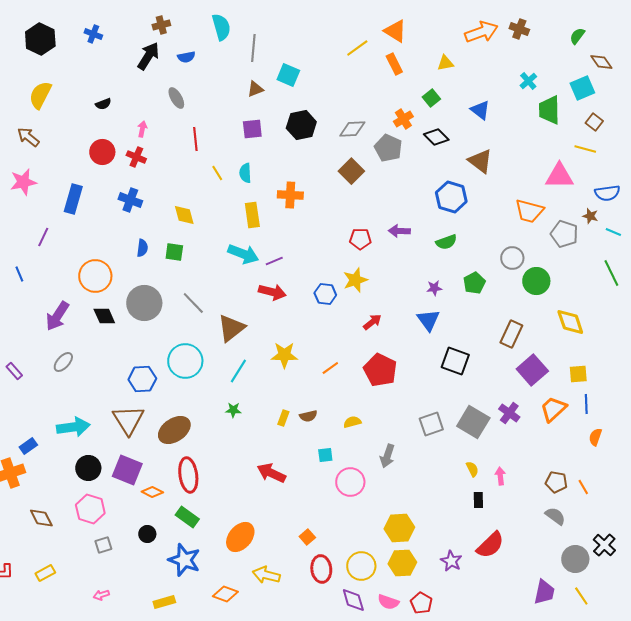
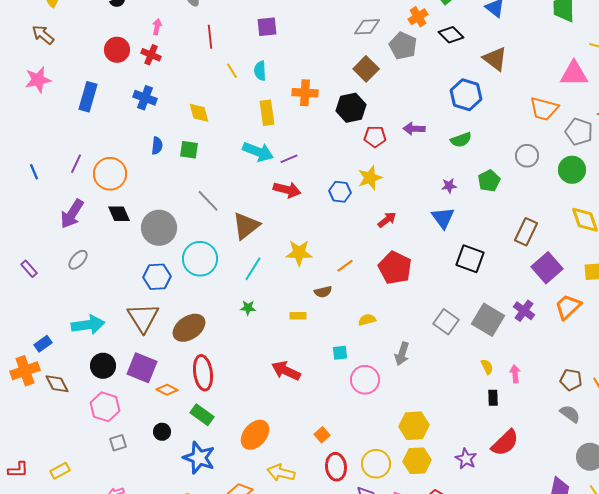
black hexagon: (301, 125) -> (351, 108), moved
purple line: (43, 237) -> (76, 164), moved
green circle: (536, 281) -> (572, 170), moved
gray circle: (144, 303) -> (159, 228), moved
brown semicircle: (308, 416) -> (323, 292), moved
yellow rectangle: (283, 418) -> (298, 316), turned 70
gray square: (431, 424) -> (446, 322), turned -35
brown diamond: (41, 518) -> (57, 384), moved

